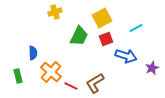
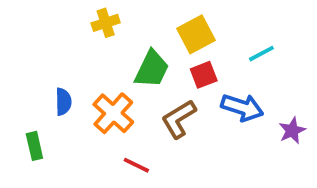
orange cross: (51, 72) -> (113, 113), moved
brown L-shape: (95, 83) -> (179, 119), moved

